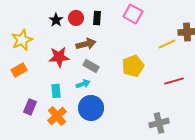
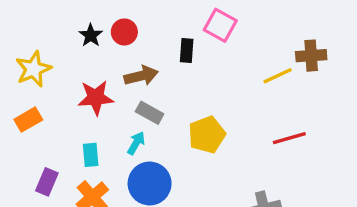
black rectangle: (97, 18) -> (187, 51), moved
yellow pentagon: (133, 66) -> (207, 135), moved
cyan arrow: (83, 84) -> (136, 143), turned -40

